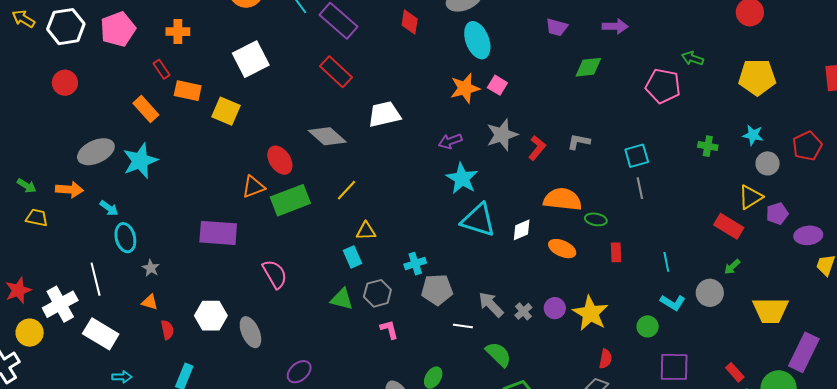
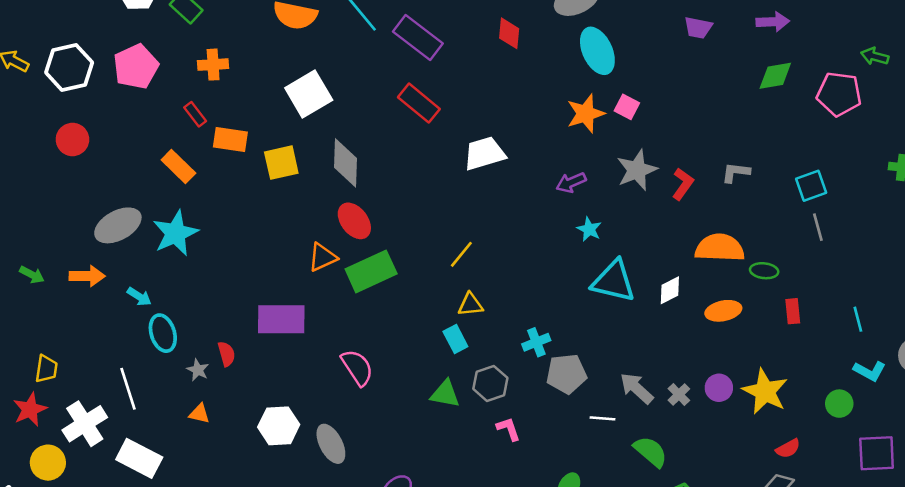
green diamond: (588, 67) -> (775, 76), moved
yellow square: (226, 111) -> (281, 163), turned -32
gray diamond: (327, 136) -> (345, 163), moved, turned 54
cyan star: (462, 178) -> (589, 229), size x0.6
yellow line: (346, 190) -> (461, 254), moved
yellow trapezoid: (37, 218) -> (46, 369), moved, turned 90
orange ellipse: (562, 249) -> (723, 311), turned -32
red semicircle: (167, 330) -> (226, 354), moved
red semicircle: (606, 359) -> (788, 449), turned 54

